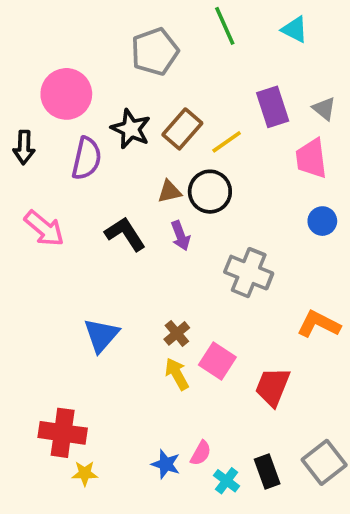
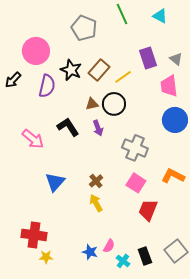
gray pentagon: (155, 52) -> (84, 28), turned -30
black arrow: (24, 147) -> (13, 80), turned 42
blue circle: (322, 221) -> (175, 120), size x1.6
pink arrow: (44, 228) -> (33, 139), moved
pink square: (217, 361) -> (136, 183), moved

